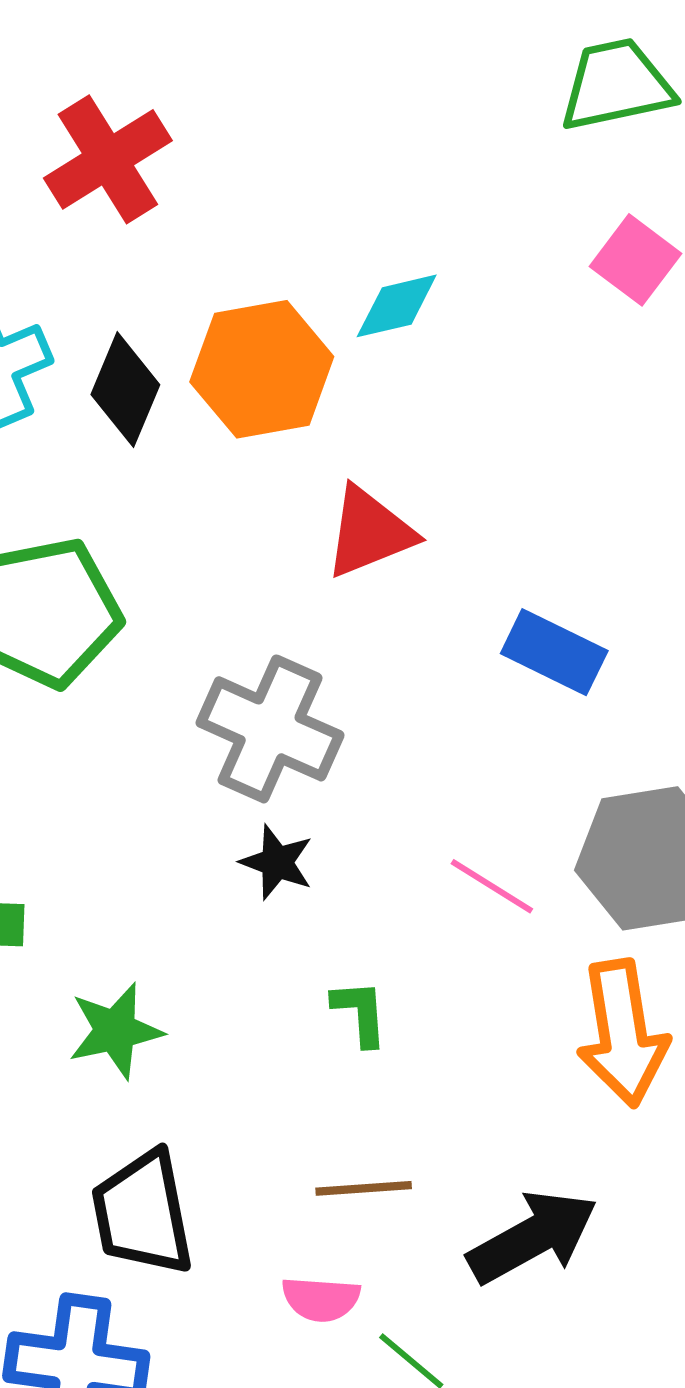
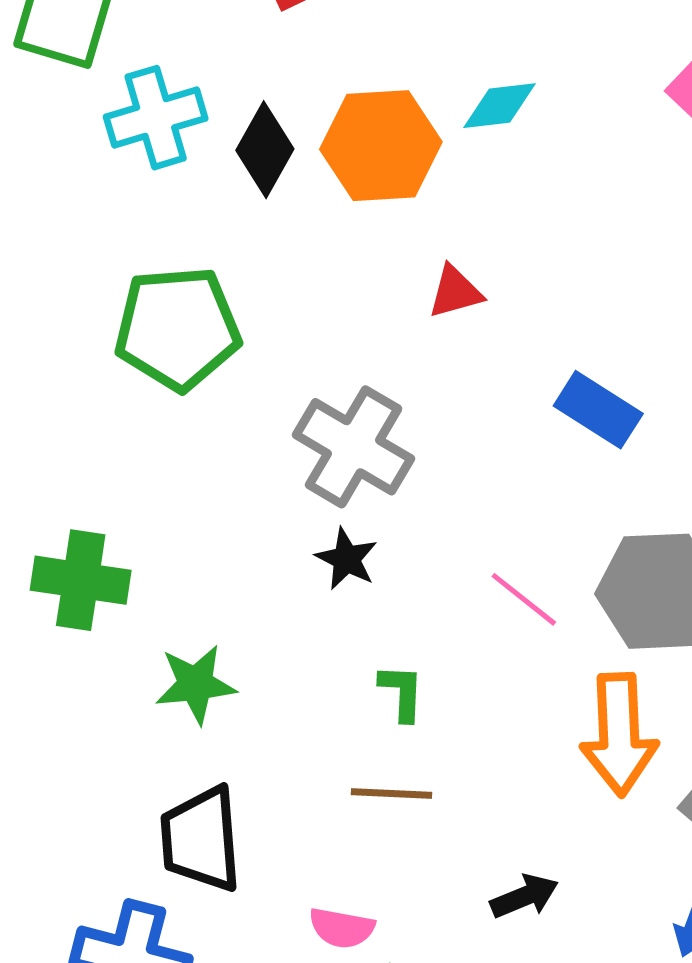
red triangle: (369, 532) -> (455, 292), size x0.7
brown line: (364, 1188) -> (392, 794), moved
black arrow: (533, 1237) -> (524, 896), size x0.6

